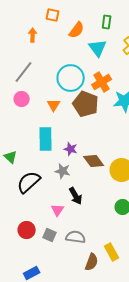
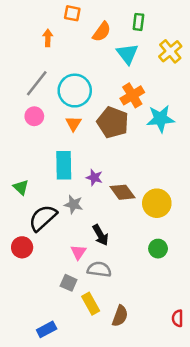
cyan circle: (71, 78) -> (75, 91), moved
gray star: (63, 171) -> (73, 204), moved
red circle: (27, 230) -> (22, 247), moved
gray semicircle: (76, 237) -> (99, 269), moved
yellow rectangle: (112, 252) -> (91, 304), moved

